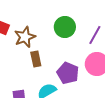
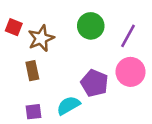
brown rectangle: (36, 59) -> (32, 71), moved

